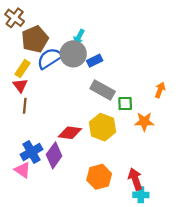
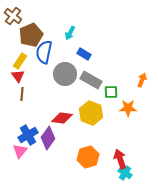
gray circle: (73, 54) -> (65, 74), moved
blue semicircle: (50, 58) -> (44, 52), turned -45
blue rectangle: (95, 61) -> (84, 54), turned 56
pink triangle: (22, 170) -> (20, 151), turned 35
cyan cross: (141, 195) -> (125, 173), turned 32

